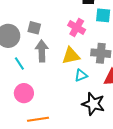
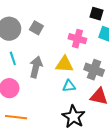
pink cross: (77, 28) -> (77, 39), turned -30
gray arrow: (42, 51) -> (36, 67), moved

